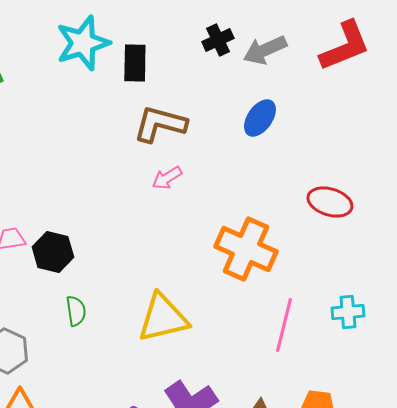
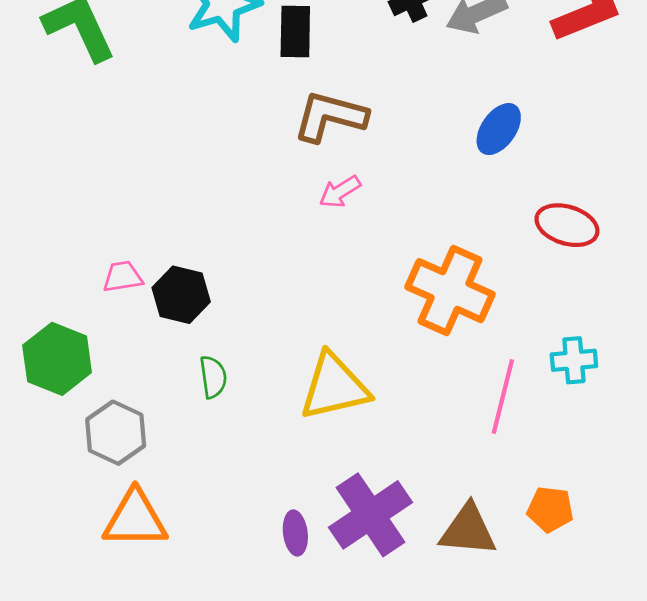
blue ellipse: (260, 118) -> (499, 129), moved
cyan cross: (348, 312) -> (574, 360), moved

